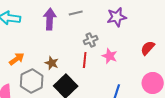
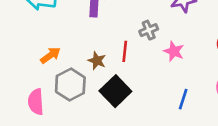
red line: (85, 60) -> (125, 51), moved

